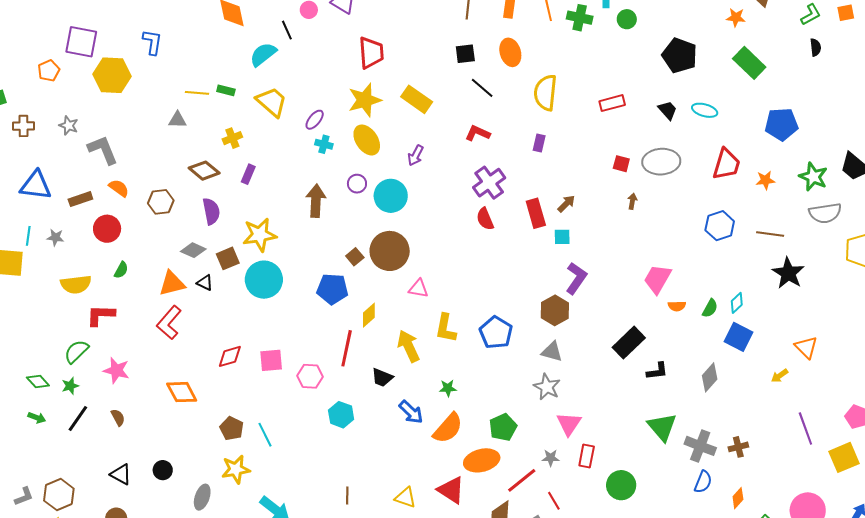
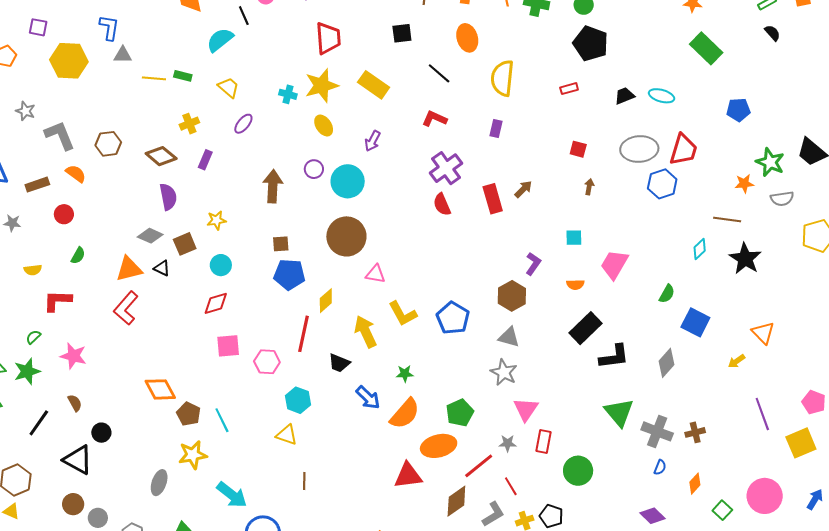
purple square: (81, 42) -> (38, 27), size x0.6
black semicircle: (815, 47) -> (772, 33), turned -36
black square: (465, 54) -> (402, 33), moved
black pentagon: (680, 56) -> (591, 43), moved
yellow trapezoid: (272, 102) -> (229, 87), size x0.7
red rectangle: (612, 103) -> (569, 89), size x0.7
black trapezoid: (668, 110) -> (624, 96), turned -70
gray triangle: (177, 120) -> (123, 55), moved
purple ellipse: (315, 120) -> (243, 124), moved
blue pentagon: (781, 124) -> (738, 110), size x0.7
yellow ellipse: (367, 140) -> (324, 126), size x0.7
cyan cross: (324, 144) -> (288, 94), moved
gray ellipse: (661, 162) -> (639, 149), moved
orange star: (765, 180) -> (744, 184), moved
brown hexagon: (161, 202) -> (108, 144), moved
gray semicircle: (825, 213) -> (782, 199), size x0.7
blue hexagon: (720, 226) -> (662, 184), moved
red circle: (107, 229) -> (64, 214), size x0.7
yellow star: (260, 235) -> (216, 220), size x0.6
cyan square: (562, 237) -> (574, 238), moved
brown square: (355, 257) -> (281, 244), moved, turned 36
purple L-shape: (576, 278) -> (533, 264), size x0.7
cyan circle: (264, 280) -> (221, 265), size x0.6
yellow semicircle: (76, 284) -> (33, 270), size x0.6
cyan diamond: (737, 303) -> (700, 249), moved
orange semicircle: (677, 306) -> (575, 285), moved
yellow L-shape: (446, 328) -> (403, 314), turned -40
green semicircle: (76, 351) -> (33, 337), size x0.6
red diamond: (230, 356) -> (216, 303), moved
black L-shape: (657, 371) -> (614, 357), size x1.4
green star: (70, 386) -> (27, 371), size x1.5
orange diamond: (182, 392) -> (160, 389), moved
black line: (78, 418) -> (39, 423), moved
black circle: (163, 470) -> (101, 433), moved
black triangle: (121, 474) -> (78, 460), size x1.4
blue semicircle: (703, 482) -> (660, 467), size x0.7
red triangle: (451, 490) -> (408, 476), turned -40
yellow triangle: (405, 497) -> (287, 435), moved

